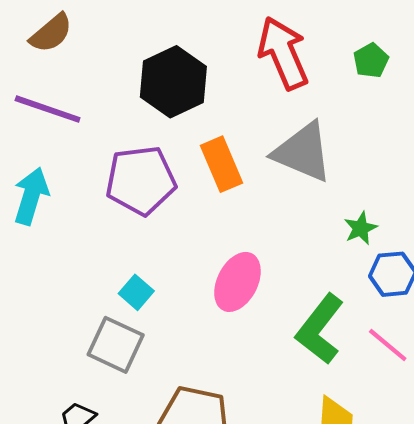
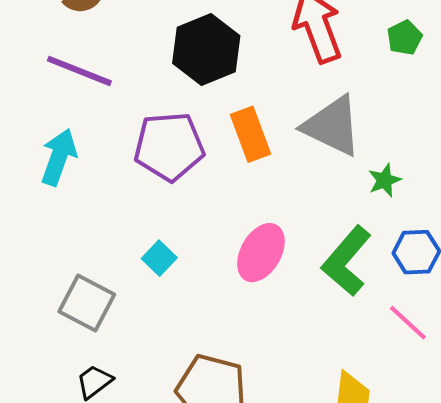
green star: (361, 228) -> (385, 180), moved
green L-shape: (320, 329) -> (347, 261), moved
gray square: (116, 345) -> (87, 303), moved

